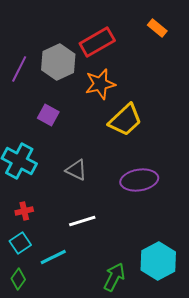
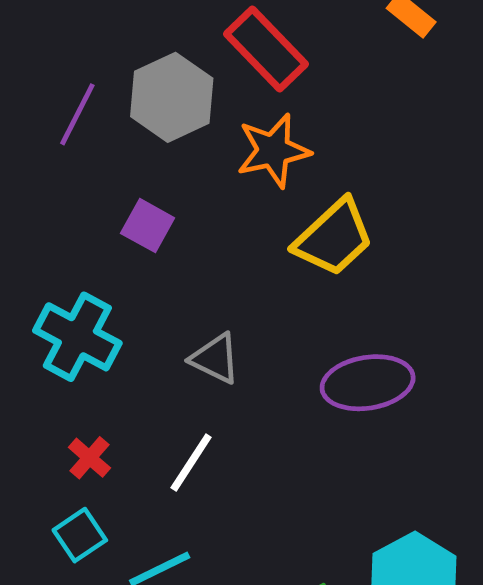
red rectangle: (97, 42) -> (266, 49), turned 76
red cross: (24, 211) -> (89, 458), turned -36
white line: (82, 221) -> (191, 463), moved, turned -40

